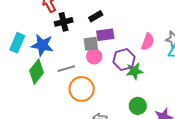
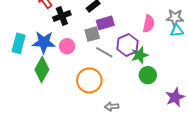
pink circle: (94, 56) -> (67, 46), moved
gray line: (66, 69) -> (104, 52), moved, turned 54
green circle: (138, 106) -> (148, 75), moved

